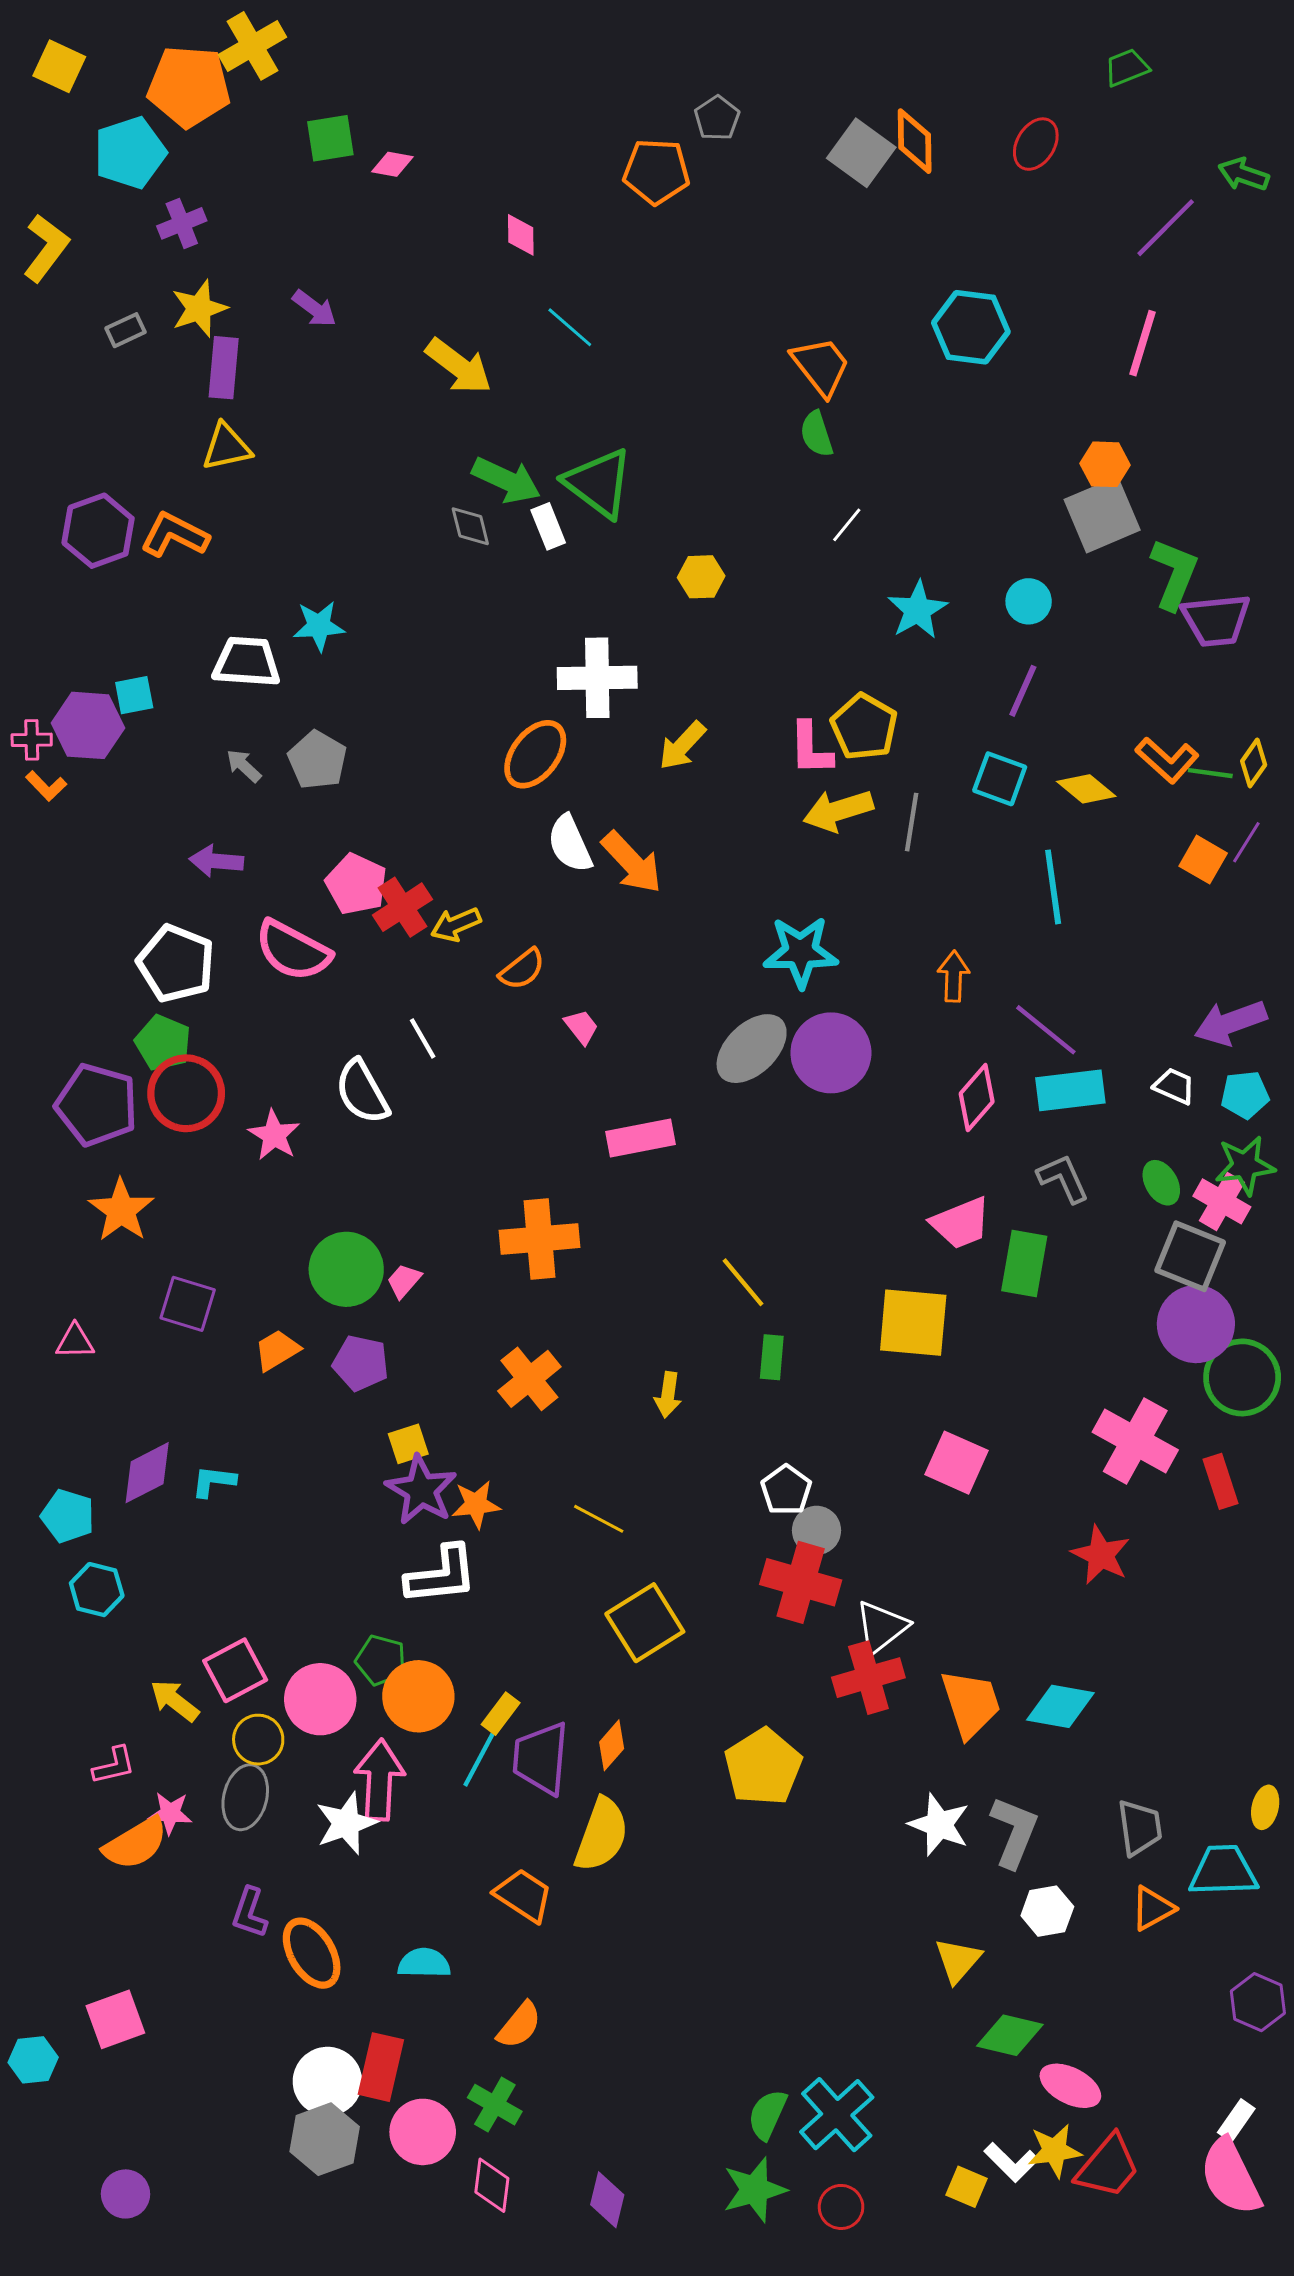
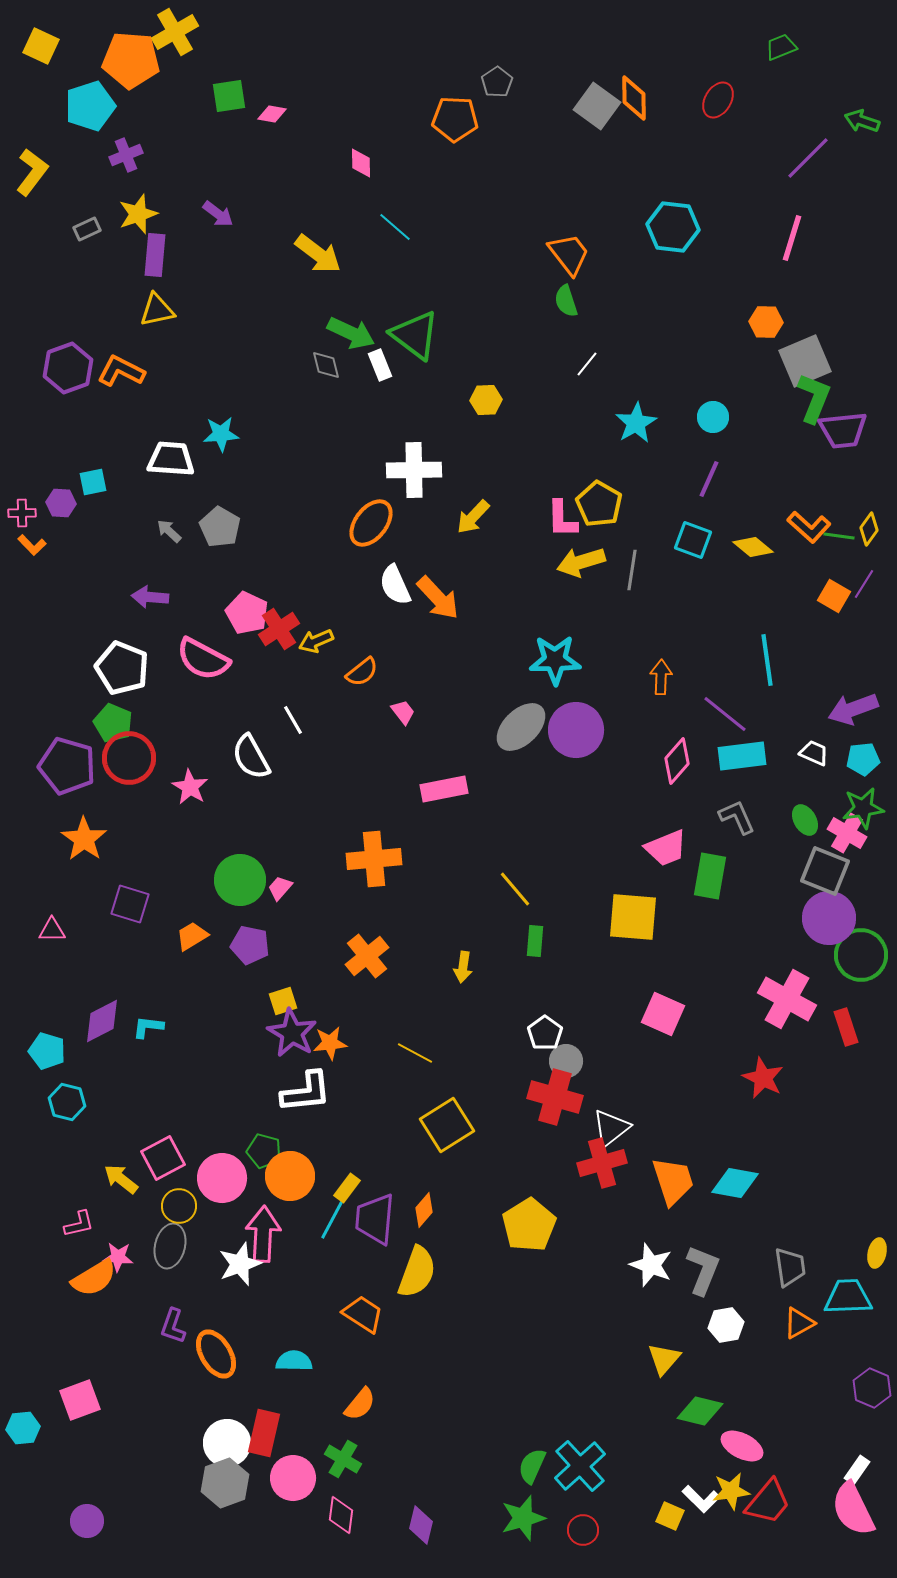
gray square: (1102, 515) -> (805, 361), moved
purple hexagon: (88, 725) -> (61, 503), size x0.6
cyan line: (1053, 887) -> (767, 660), moved

